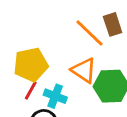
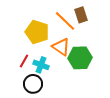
yellow pentagon: (31, 65) -> (37, 32), moved, turned 30

